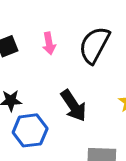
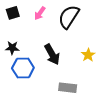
pink arrow: (49, 43) -> (40, 13), turned 40

